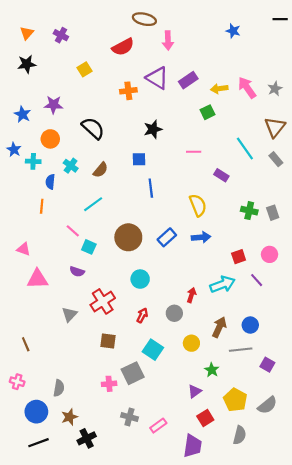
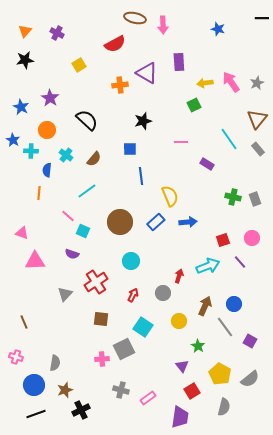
pink arrow: (168, 41) -> (163, 25), moved
purple rectangle: (188, 80) -> (179, 62), moved, turned -60
purple star: (53, 105) -> (50, 98), turned 30
yellow semicircle: (198, 205) -> (170, 196), moved
gray line: (241, 350) -> (225, 327), turned 60
purple triangle: (195, 391) -> (182, 366), turned -32

